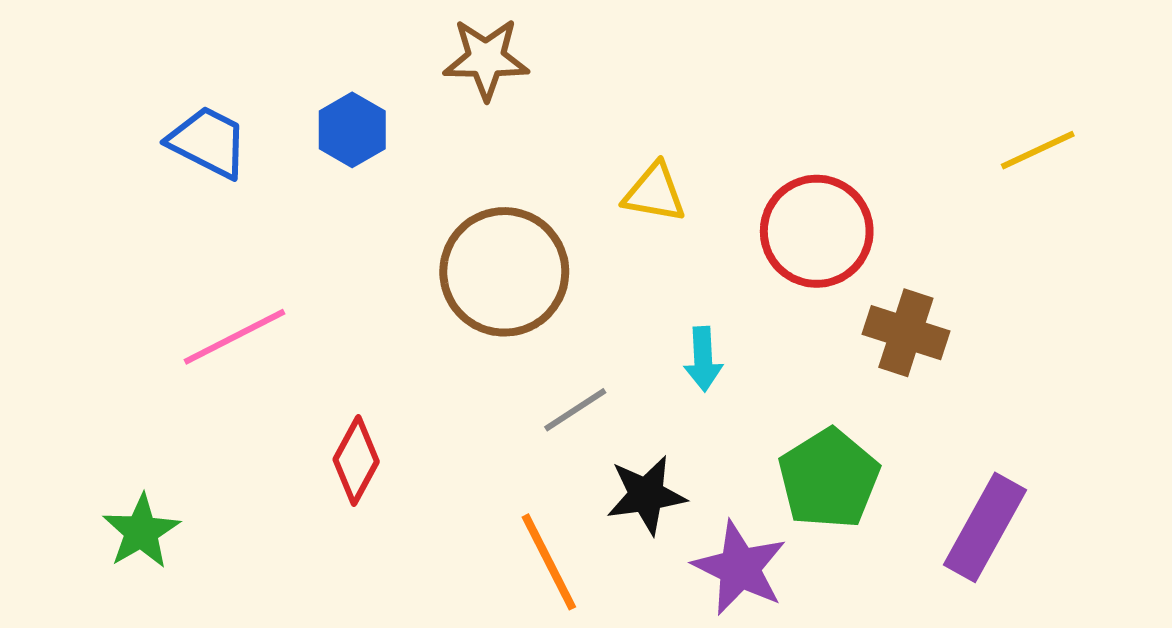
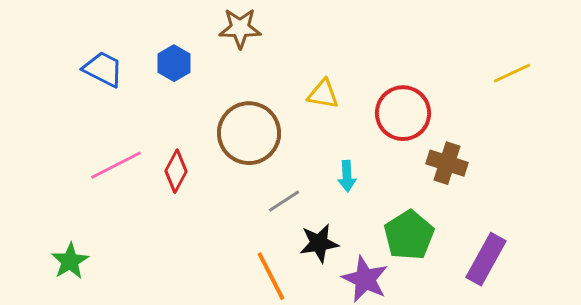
red diamond: (356, 460) -> (176, 171), moved

